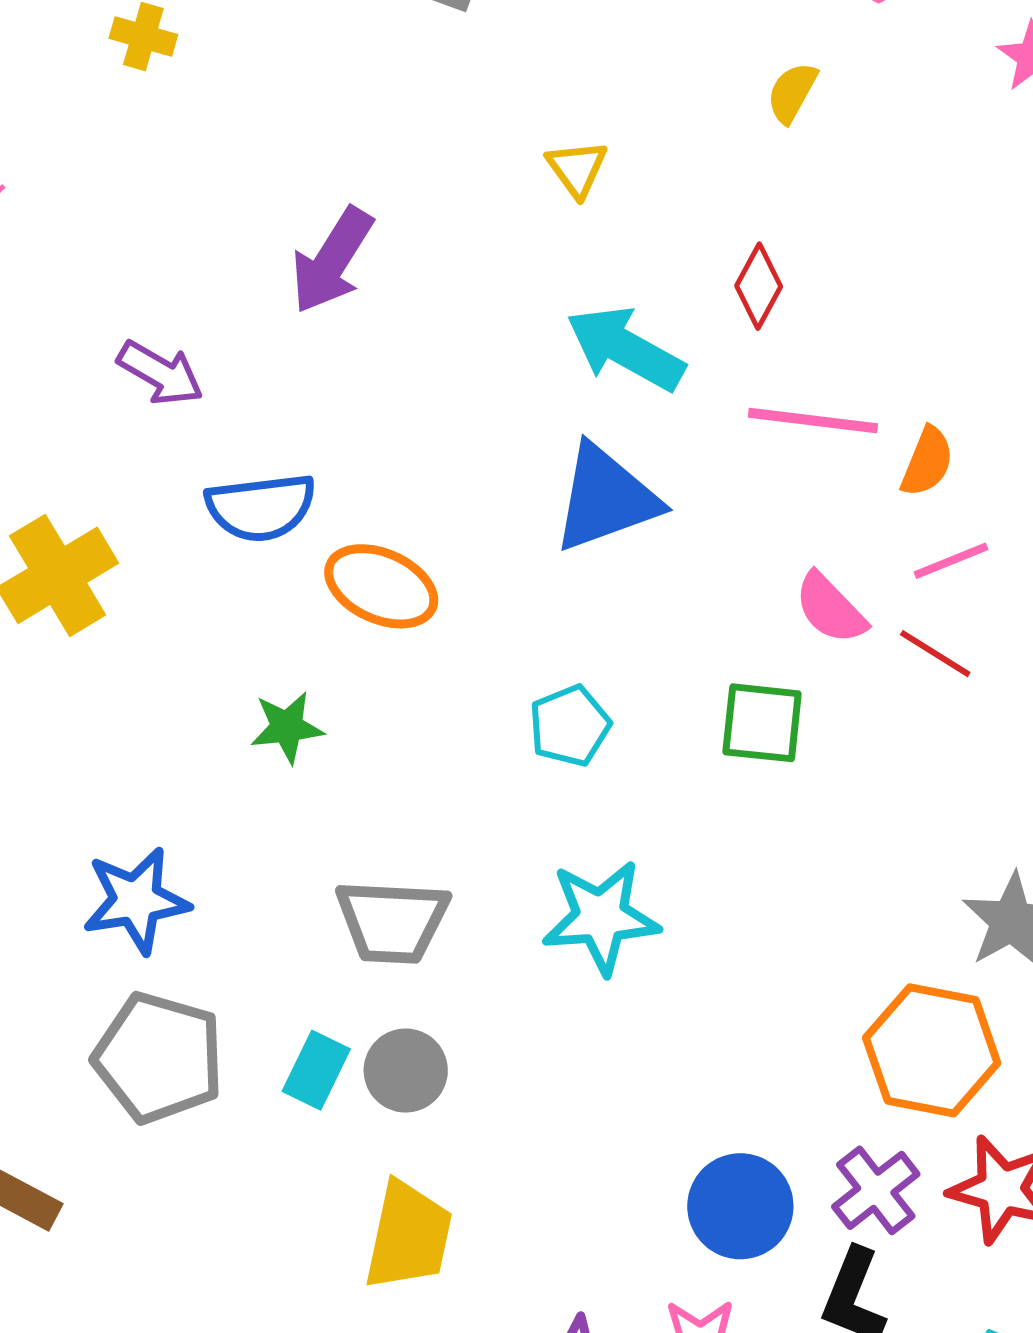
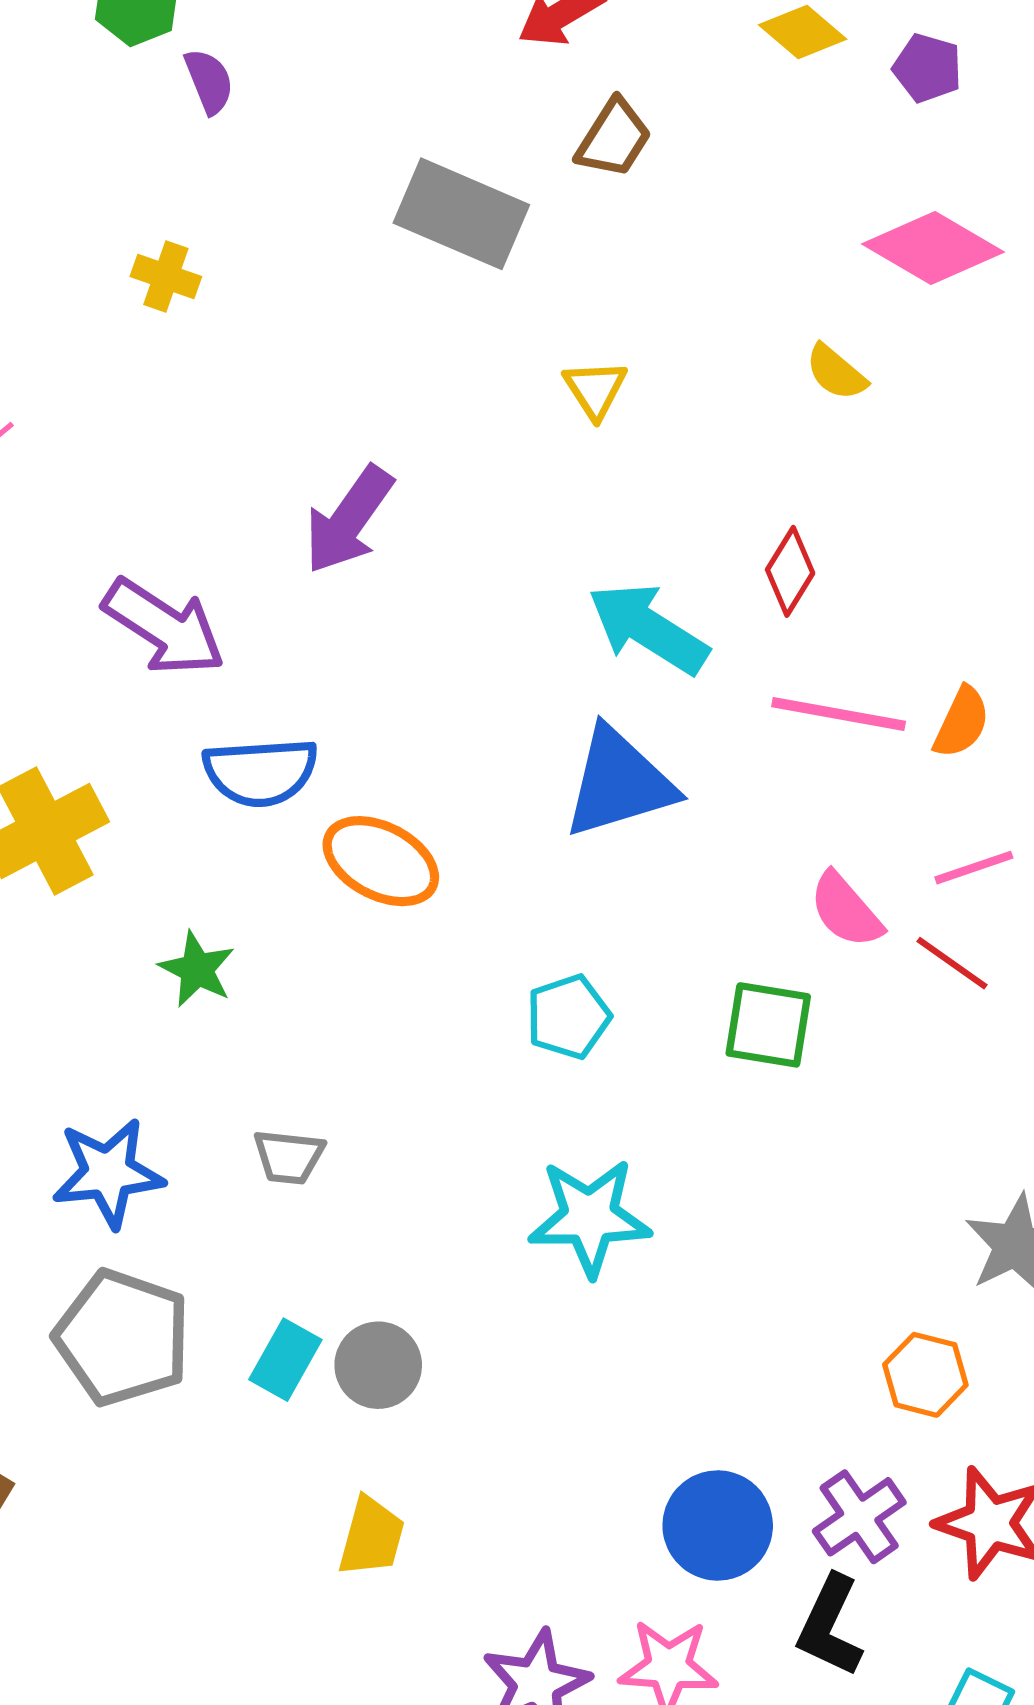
yellow semicircle: (792, 93) -> (836, 372), turned -82
yellow triangle: (577, 168) -> (595, 389), moved
purple arrow: (160, 373) -> (164, 627), size x1.4
orange semicircle: (927, 462) -> (962, 722), moved
green star: (287, 727) -> (197, 969), moved, turned 30
gray trapezoid: (392, 921) -> (289, 1157), moved, size x0.6
orange hexagon: (932, 1050) -> (925, 1375), size x0.6
yellow trapezoid: (408, 1236) -> (371, 1537), size x0.7

